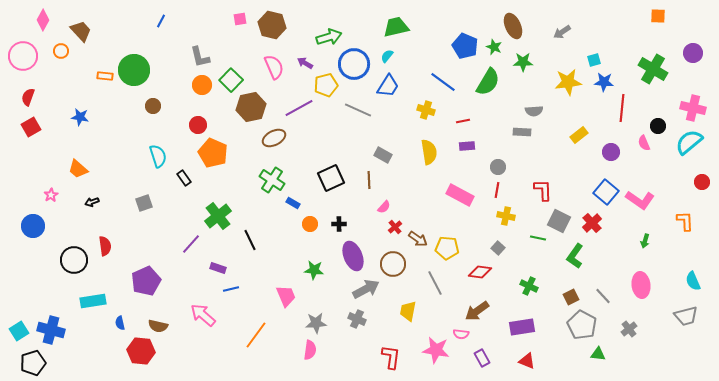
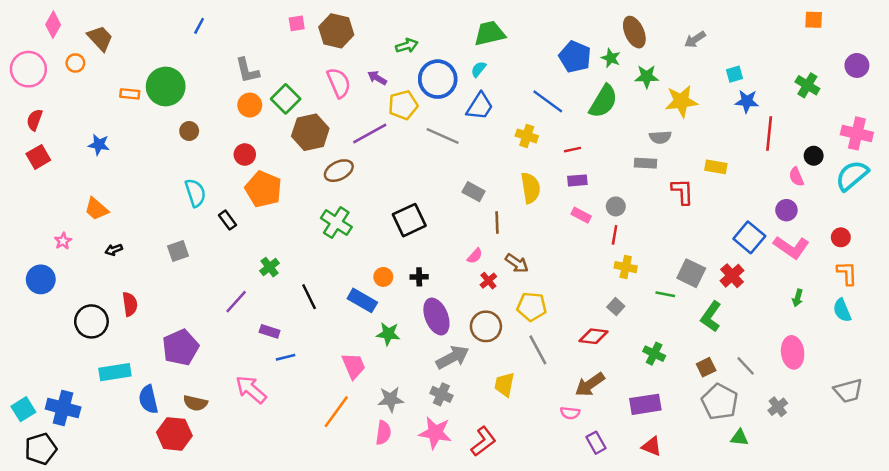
green arrow: (329, 37) -> (407, 46), size x0.7
green cross: (653, 69) -> (807, 85), size x0.7
yellow star: (568, 82) -> (681, 101), moved
yellow rectangle: (579, 135) -> (716, 167), turned 48
purple circle: (611, 152) -> (786, 210), moved
brown line: (369, 180) -> (497, 223), moved
red circle: (702, 182) -> (841, 237), moved
red L-shape: (543, 190) -> (683, 192), moved
pink rectangle: (460, 195) -> (581, 215), moved, size x0.6
blue rectangle: (293, 203) -> (362, 300), moved, size x1.6
green cross: (218, 216) -> (270, 267), size x0.6
brown arrow: (418, 239) -> (517, 263), moved
yellow pentagon: (447, 248) -> (532, 307), moved
cyan semicircle: (693, 281) -> (842, 310), moved
blue semicircle: (120, 323) -> (148, 399), size x1.6
orange line: (256, 335) -> (336, 412), moved
pink star: (436, 350) -> (435, 433), moved
red L-shape: (391, 357) -> (483, 441), turned 45

